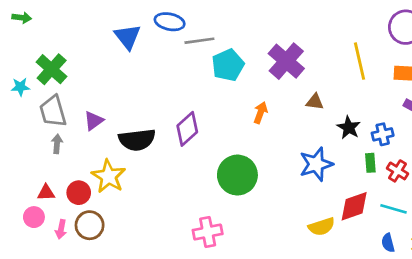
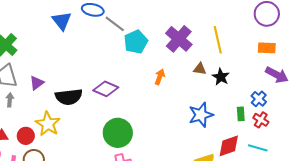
gray line: (199, 41) -> (115, 24), turned 45
yellow line: (360, 61) -> (218, 40), moved
black star: (349, 128) -> (221, 77), moved
purple diamond: (187, 129) -> (106, 89), turned 65
blue cross: (383, 134) -> (259, 99), moved, turned -35
green circle: (237, 175) -> (118, 133), moved

